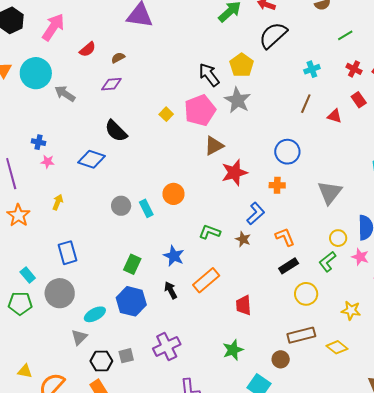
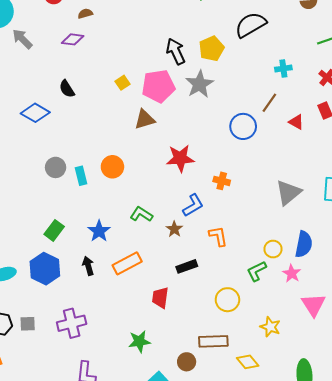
black semicircle: (116, 131) -> (67, 89), size x0.7
brown triangle: (214, 146) -> (145, 119), moved
blue circle: (287, 152) -> (243, 126), moved
gray triangle: (330, 192) -> (288, 193), moved
black rectangle: (289, 266) -> (187, 266), moved

